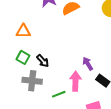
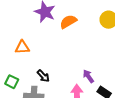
green square: (23, 57) -> (12, 82), moved

